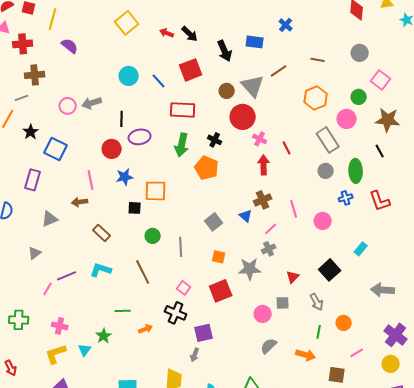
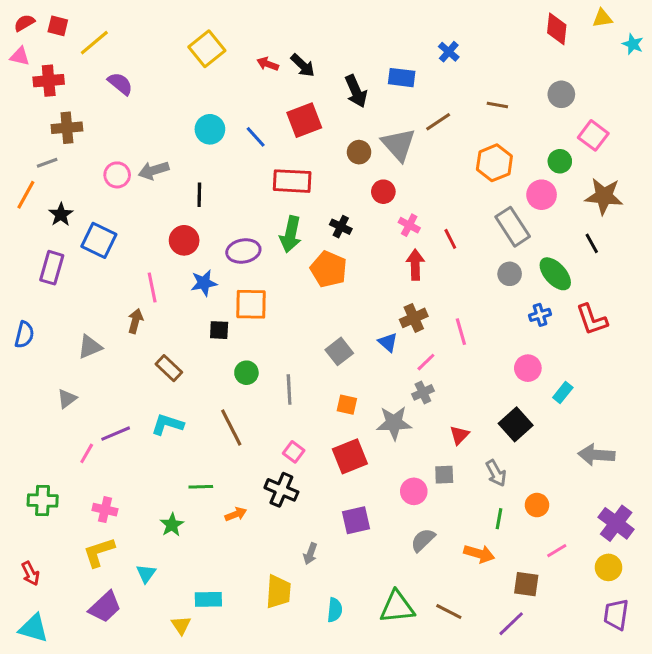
yellow line: (53, 19) -> (94, 43), turned 35
red circle: (243, 117) -> (383, 192), size x0.6
purple ellipse: (140, 137) -> (243, 251), moved
green ellipse: (356, 171) -> (555, 274), turned -40
purple rectangle: (33, 180) -> (52, 268), moved
brown arrow: (80, 202) -> (135, 321), turned 112
pink circle: (323, 221) -> (528, 368), moved
purple square: (204, 333) -> (356, 520), moved
cyan triangle: (85, 350) -> (146, 573), moved

